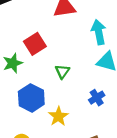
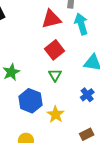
cyan arrow: (99, 32) -> (81, 24), moved
red square: (35, 44) -> (55, 50), moved

